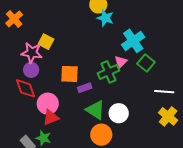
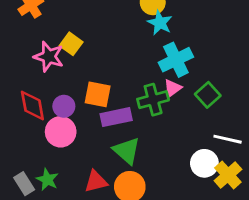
cyan cross: (133, 41) -> (176, 60), moved
purple circle: (31, 70) -> (64, 106), moved
purple rectangle: (85, 88) -> (116, 117), size x1.5
white circle: (119, 113) -> (204, 163), moved
red triangle: (51, 117) -> (96, 181), moved

